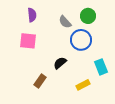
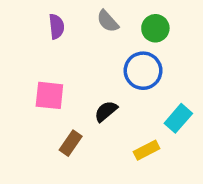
gray semicircle: (65, 22) -> (108, 21), moved
pink square: (28, 41) -> (49, 95), moved
cyan rectangle: (101, 67) -> (178, 118), turned 63

